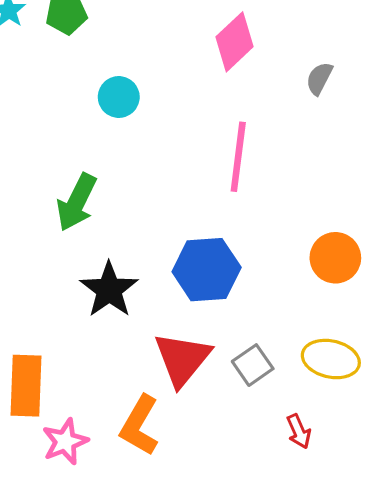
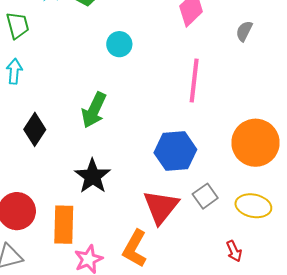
orange circle: (335, 258) -> (255, 143), size x1.5
black star: (109, 290) -> (93, 176), moved
gray square: (253, 365) -> (205, 196), moved

